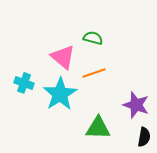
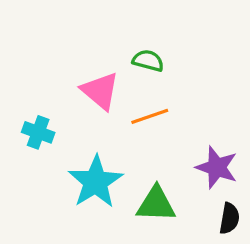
cyan star: (60, 94) -> (96, 182), moved

